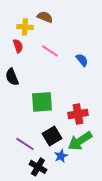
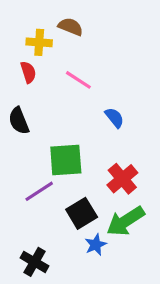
blue semicircle: (82, 60) -> (114, 118), moved
red cross: (78, 114) -> (122, 179), turned -30
purple line: (25, 144) -> (39, 191), moved, turned -66
black cross: (38, 167) -> (35, 262), moved

